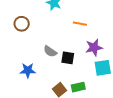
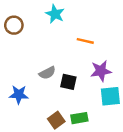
brown circle: (22, 24) -> (14, 25), moved
gray semicircle: (50, 51) -> (47, 73), turned -64

